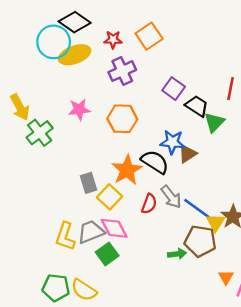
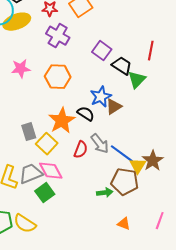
purple cross: (122, 71) -> (58, 36), turned -35
blue star: (172, 142) -> (101, 97), turned -30
black semicircle: (155, 162) -> (86, 114), size x0.7
orange triangle: (226, 277) -> (124, 224), moved, turned -40

